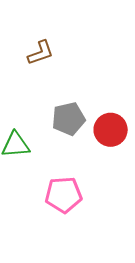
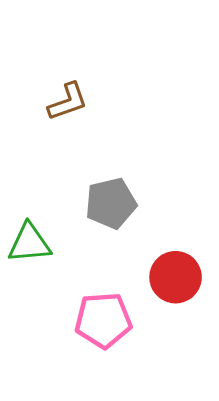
red circle: (111, 130) -> (176, 277), moved

